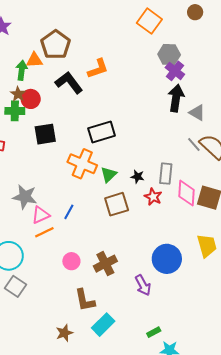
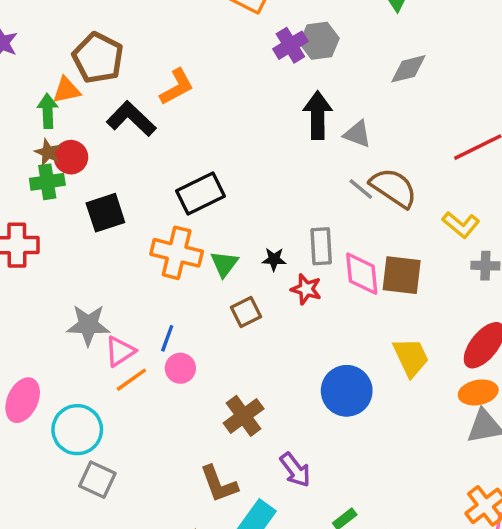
gray hexagon: (169, 55) -> (319, 41), moved
purple cross: (175, 71) -> (290, 45), moved, turned 30
brown square: (117, 204) -> (246, 312), size x0.7
pink circle: (71, 261) -> (180, 368), moved
purple arrow: (143, 285) -> (295, 470), moved

